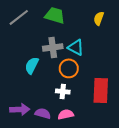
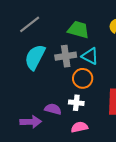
green trapezoid: (55, 15) -> (78, 30), moved
cyan semicircle: (32, 65) -> (35, 57), moved, size x1.4
purple semicircle: (43, 113) -> (53, 109), moved

